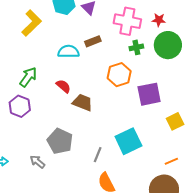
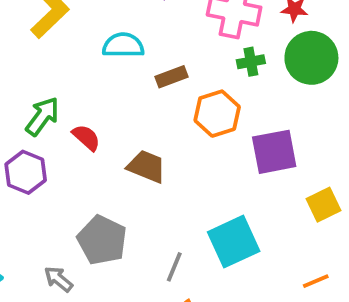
brown rectangle: (93, 41) -> (171, 77), moved
cyan semicircle: (68, 52) -> (123, 45), moved
red semicircle: (63, 86) -> (86, 137), moved

